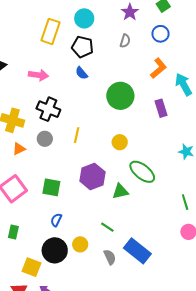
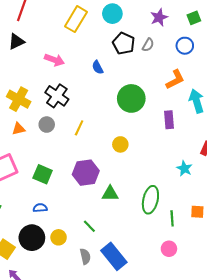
black pentagon: (82, 47) -> (124, 43), moved
green ellipse: (142, 172) -> (150, 200), moved, turned 52
blue semicircle: (56, 220) -> (40, 208), turned 48

